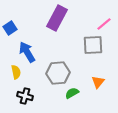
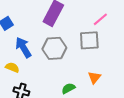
yellow semicircle: (16, 72) -> (12, 67), turned -56
gray hexagon: (58, 73) -> (54, 48), moved

